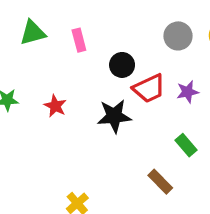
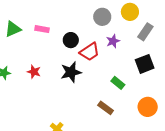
pink rectangle: (79, 40) -> (42, 29), turned -56
purple star: (188, 92) -> (113, 41), moved

